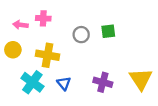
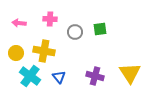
pink cross: (43, 18) -> (50, 19), moved
yellow circle: (13, 50) -> (16, 53), moved

